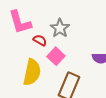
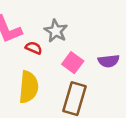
pink square: (56, 56) -> (73, 63), moved

